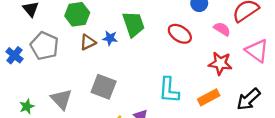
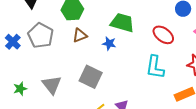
green trapezoid: (133, 24) -> (122, 23), turned -60
blue star: (110, 38) -> (109, 43), moved
cyan L-shape: (169, 90) -> (155, 67), moved

